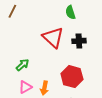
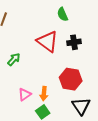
green arrow: (23, 65) -> (14, 59), moved

